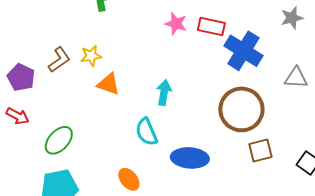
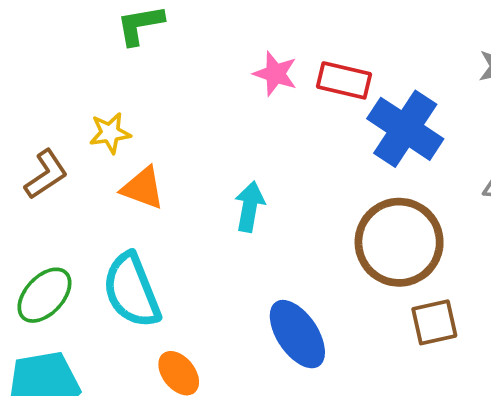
brown L-shape: (59, 60) -> (46, 174), moved
cyan semicircle: (146, 132) -> (132, 290), moved, size x1.4
blue ellipse: (190, 158) -> (297, 334), turned 51

